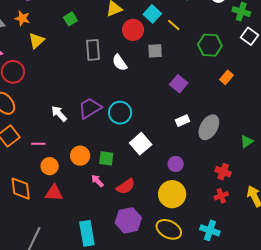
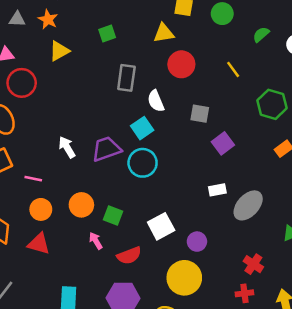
cyan square: (152, 14) -> (142, 128), moved
gray square: (155, 51) -> (200, 114), moved
white square: (141, 144) -> (161, 226), moved

